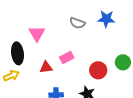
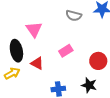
red triangle: (46, 67) -> (37, 63), moved, turned 40

